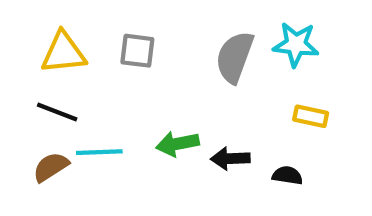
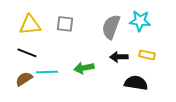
black arrow: (230, 159) -> (119, 57), moved
black semicircle: (287, 175) -> (136, 83), size x1.6

